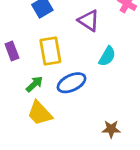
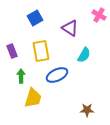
green arrow: (34, 84) -> (21, 76), moved, turned -48
yellow trapezoid: (40, 113) -> (33, 98), turned -120

